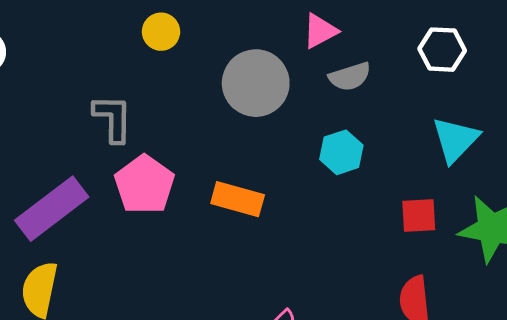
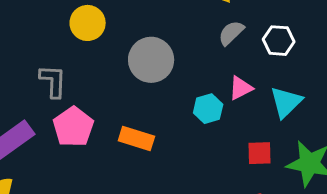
pink triangle: (320, 31) -> (241, 88), moved
yellow circle: (161, 32) -> (88, 23), size x1.4
gray semicircle: (350, 77) -> (231, 33), moved, turned 152

